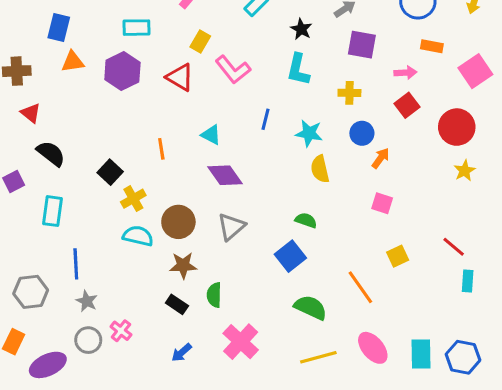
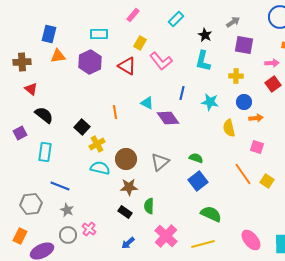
orange arrow: (381, 158) -> (256, 118), turned 48
yellow semicircle: (320, 169) -> (229, 128), moved
purple diamond: (225, 175) -> (168, 118), moved
green semicircle: (306, 220) -> (196, 158), moved
yellow square: (398, 256) -> (267, 181), turned -32
blue line: (76, 264) -> (60, 186), turned -66
orange line: (360, 287) -> (243, 174), moved
yellow line: (318, 357) -> (203, 244), moved

